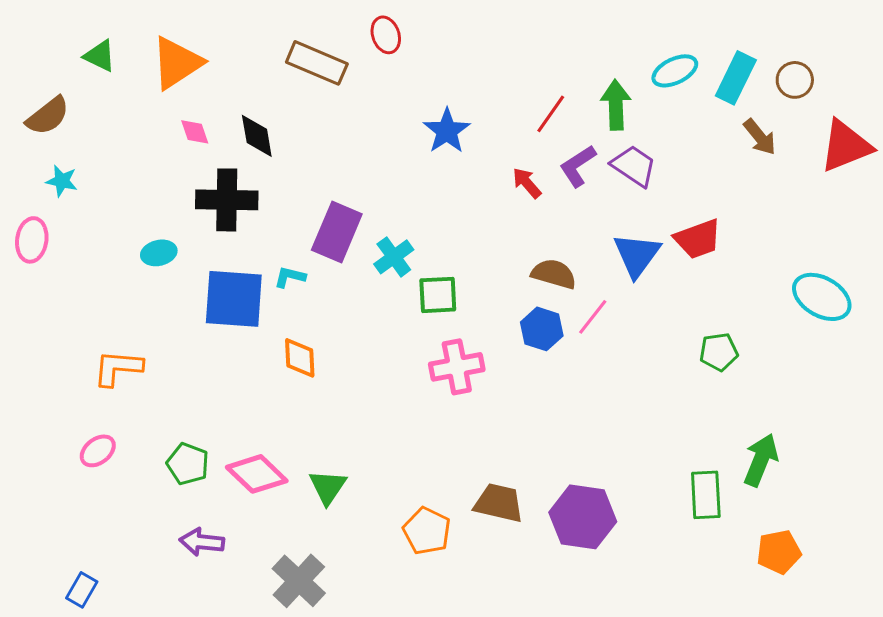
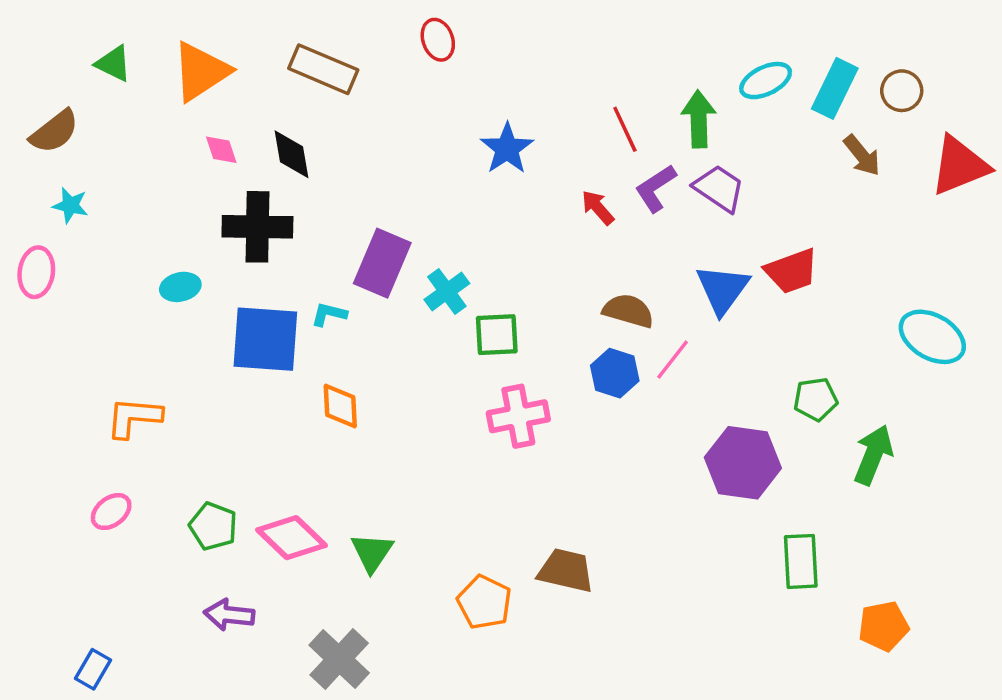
brown rectangle: (317, 63) -> (323, 69), moved
red line: (551, 114) -> (625, 129), turned -60
green arrow: (761, 460) -> (873, 455), moved
purple hexagon: (583, 517) -> (743, 463), moved

